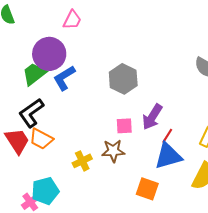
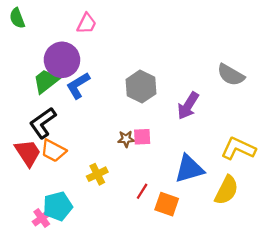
purple arrow: (152, 117) -> (188, 106), moved
red line: (167, 136) -> (142, 191), moved
brown star: (113, 151) -> (126, 139), moved, size x0.7

